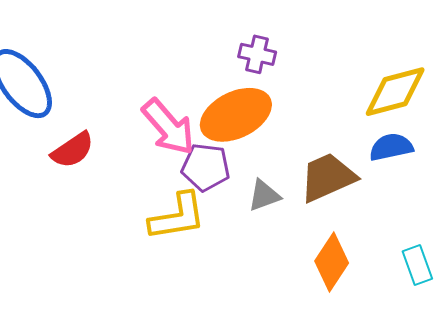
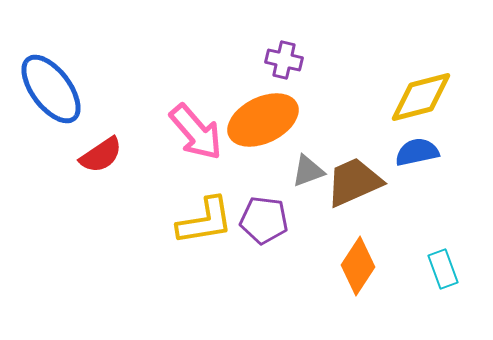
purple pentagon: (206, 167) -> (264, 220), moved
gray triangle: (264, 195) -> (308, 171), moved

